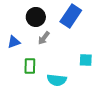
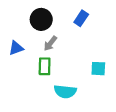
blue rectangle: (71, 16) -> (81, 18), size x0.6
green rectangle: (30, 66) -> (45, 66), moved

